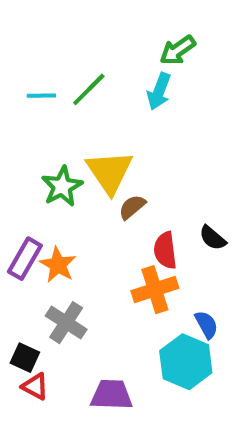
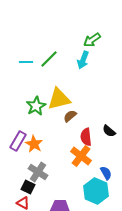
yellow triangle: (109, 172) -> (59, 99), turned 50
orange cross: (155, 290) -> (81, 156), turned -35
black square: (25, 358) -> (28, 187), moved

